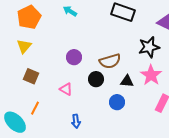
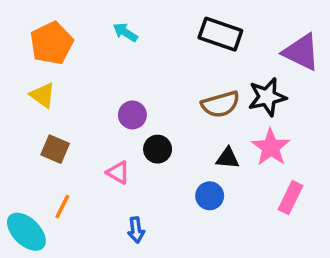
yellow triangle: (24, 46) -> (43, 95), turned -35
brown semicircle: (110, 61) -> (220, 104), moved
black circle: (96, 79) -> (158, 149), moved

